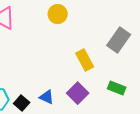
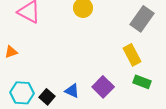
gray rectangle: (119, 40) -> (142, 19), moved
yellow rectangle: (85, 60) -> (132, 55), moved

